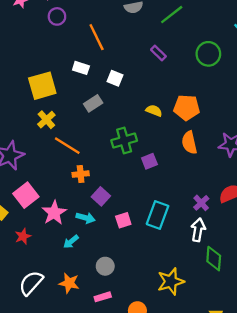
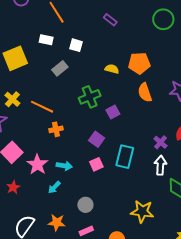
green circle: (208, 54) -> (163, 19), moved
yellow cross: (46, 120) -> (12, 99), moved
purple square: (101, 196) -> (97, 139), moved
yellow star: (171, 281) -> (142, 211), turned 30

